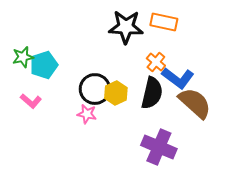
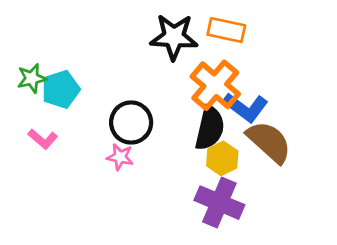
orange cross: (156, 62) -> (215, 85), size x1.8
yellow hexagon: (116, 93) -> (222, 158), moved

